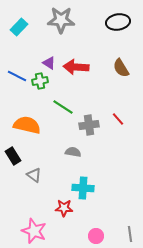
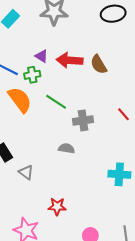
brown semicircle: (121, 68) -> (99, 64), moved
red line: (118, 119) -> (123, 114), moved
orange semicircle: (27, 125) -> (20, 100), moved, turned 40
cyan cross: (83, 188) -> (119, 174), moved

